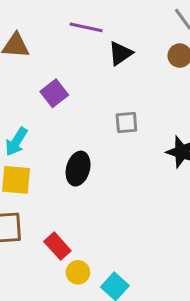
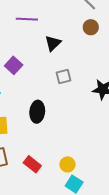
black triangle: (120, 53) -> (53, 43), moved
yellow circle: (78, 272) -> (67, 164), moved

